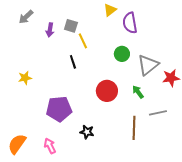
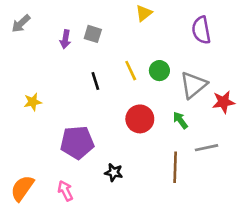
gray arrow: (26, 17) -> (21, 24), moved
purple semicircle: (130, 23) -> (201, 30), moved
yellow line: (83, 41) -> (131, 71), moved

